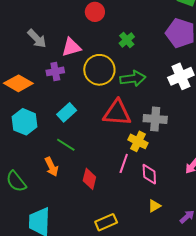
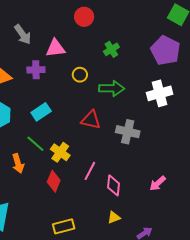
yellow circle: (99, 70) -> (80, 75), size x0.5
red triangle: (117, 113) -> (91, 120), size x0.7
yellow cross: (138, 141) -> (60, 152), moved

